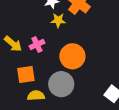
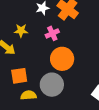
yellow star: (58, 20) -> (21, 31), moved
pink cross: (37, 44) -> (52, 33), moved

